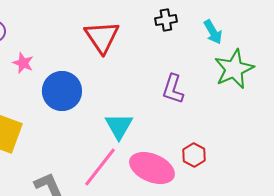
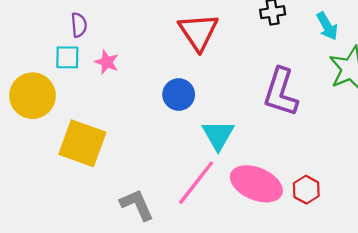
purple L-shape: (173, 89) -> (281, 92), size x1.4
blue circle: (62, 91) -> (179, 95), moved, size x0.7
red hexagon: (194, 155) -> (306, 190), moved

